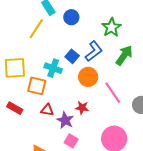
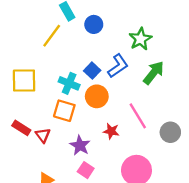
orange circle: (88, 77) -> (97, 96), moved
orange square: (37, 86) -> (64, 111), moved
red star: (82, 108) -> (111, 131), moved
red triangle: (47, 110) -> (43, 135), moved, turned 40

